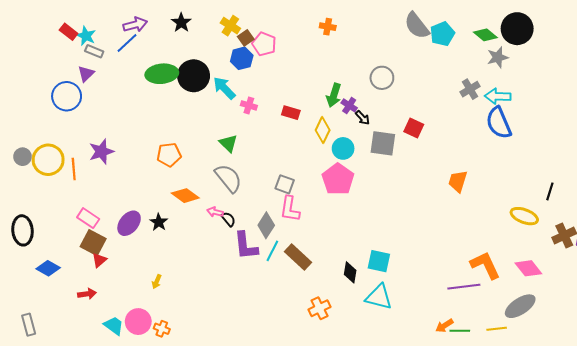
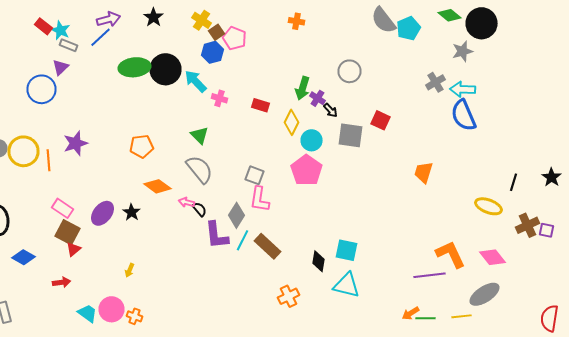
green diamond: (485, 35) -> (450, 15), moved

